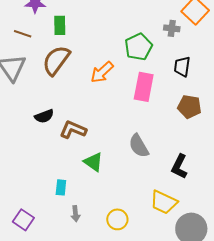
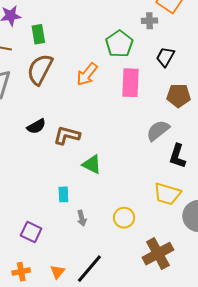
black trapezoid: (182, 67) -> (165, 57), turned 30
gray semicircle: (139, 146) -> (158, 131), moved, turned 90

